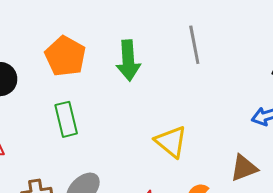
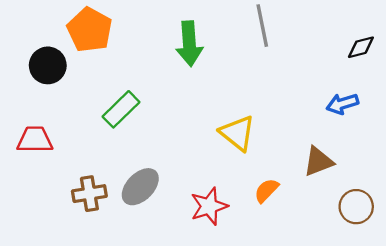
orange pentagon: (65, 56) -> (90, 30), moved
green rectangle: (66, 119) -> (121, 109), turned 60

